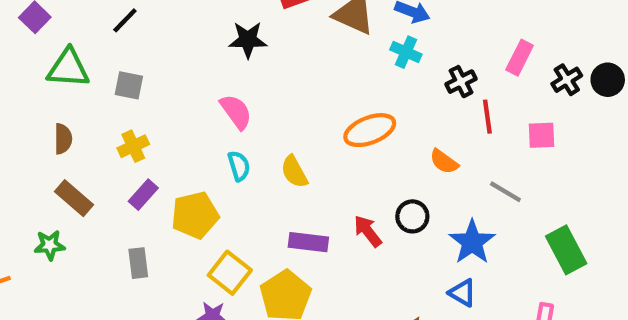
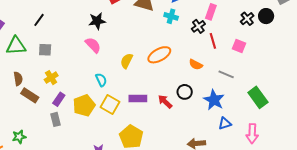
pink rectangle: (520, 58) -> (211, 12), moved
pink semicircle: (236, 112) -> (93, 45), moved
pink square: (542, 135) -> (239, 46), turned 32
yellow semicircle: (294, 172) -> (127, 61), moved, turned 63
brown rectangle: (74, 198) -> (30, 95), moved
purple rectangle: (308, 242) -> (138, 99), moved
green star: (50, 245) -> (19, 137), moved
gray rectangle: (138, 263) -> (56, 119), moved
yellow square: (230, 273) -> (110, 105), moved
blue triangle: (462, 293) -> (225, 124), moved, turned -40

